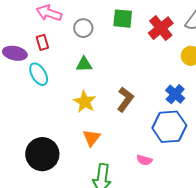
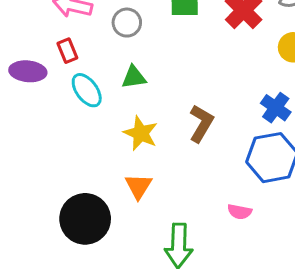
cyan ellipse: (39, 74) -> (87, 90), moved
orange triangle: (92, 138) -> (138, 186), moved

